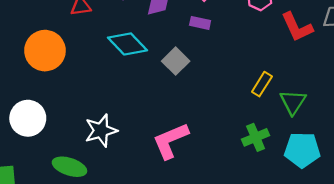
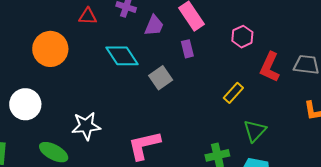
purple rectangle: (200, 23) -> (187, 49), turned 54
red L-shape: (297, 27) -> (270, 67), turned 40
yellow rectangle: (262, 84) -> (233, 93), moved

